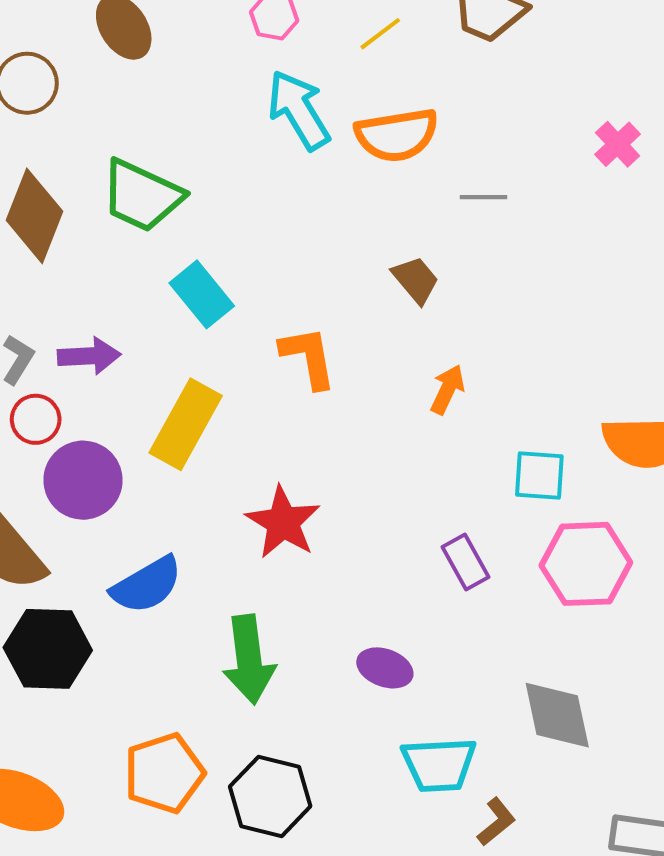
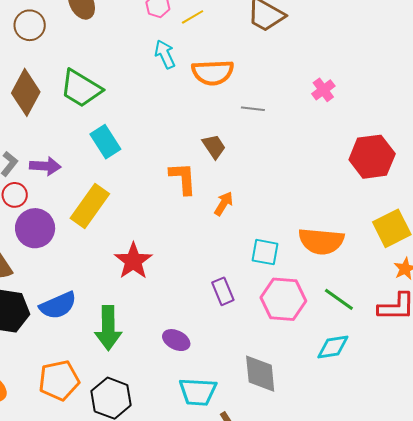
yellow line: (380, 34) -> (193, 17), moved
cyan arrow: (299, 110) -> (165, 54), size x0.7
orange L-shape: (308, 357) -> (183, 178), moved
blue semicircle: (147, 585) -> (58, 305), moved

